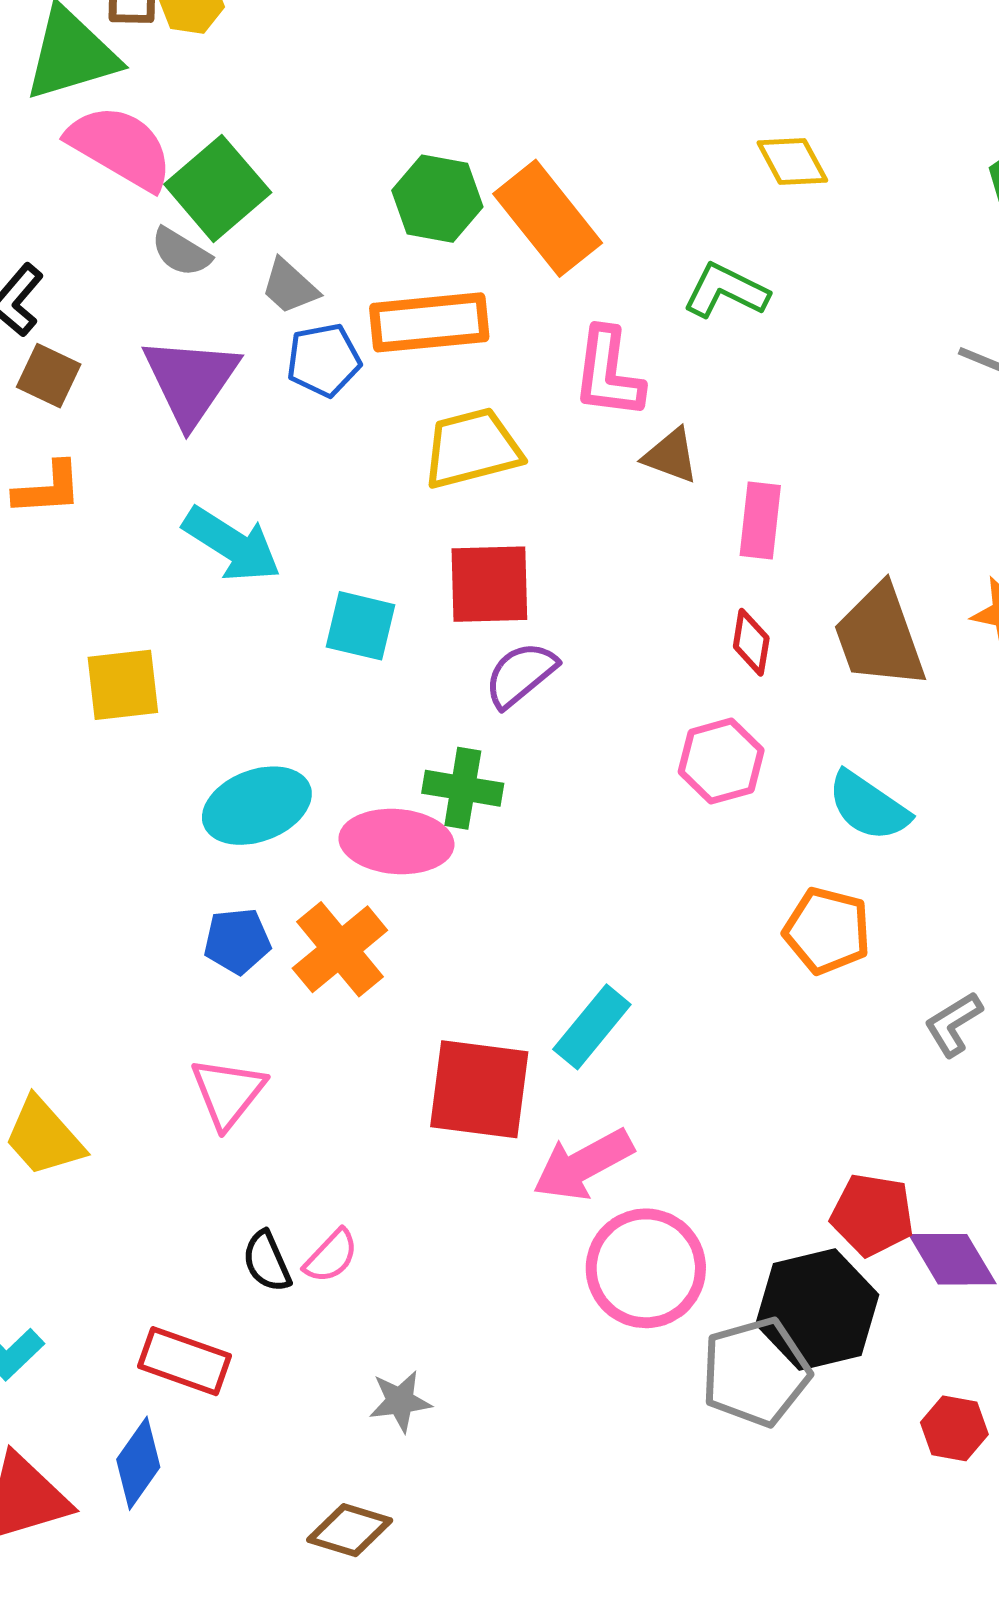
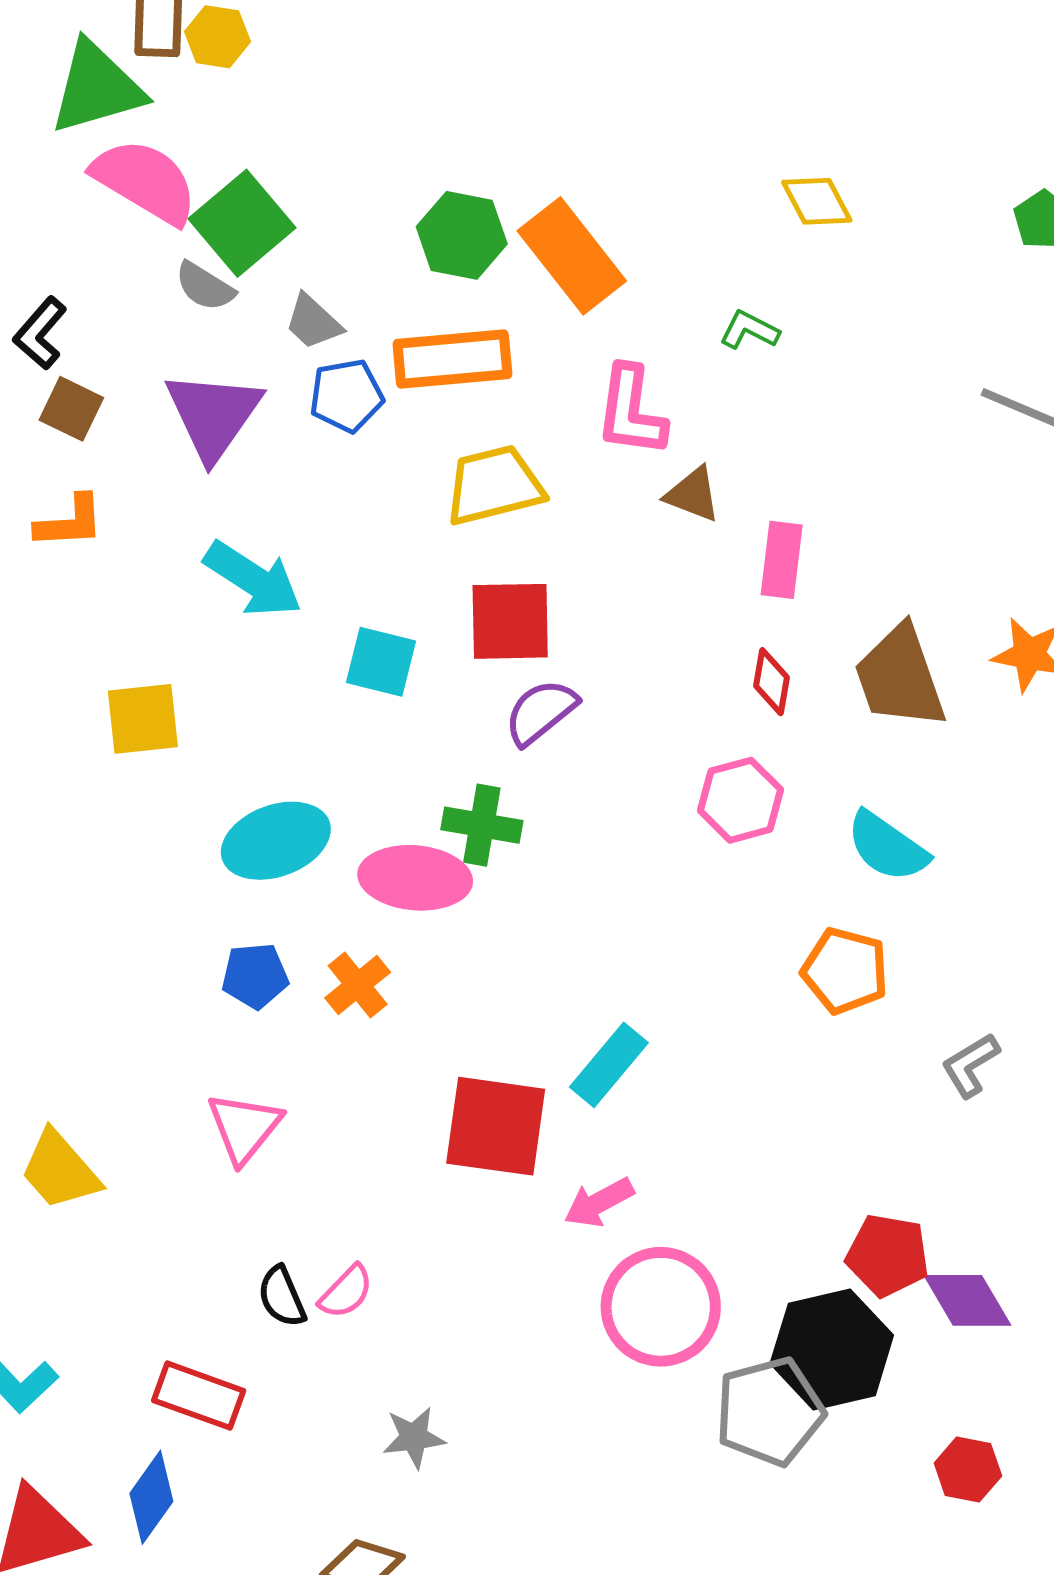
green L-shape: (726, 291) -> (749, 330), size x0.7
orange cross: (340, 949) -> (358, 985), size x0.7
pink arrow: (583, 1165) -> (599, 1203), size x0.7

